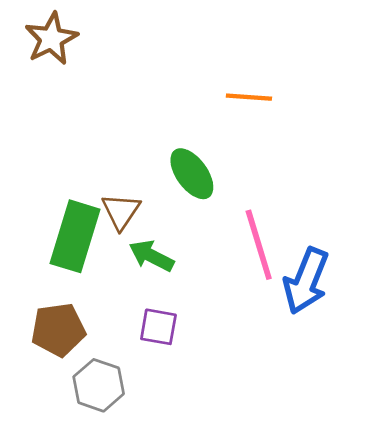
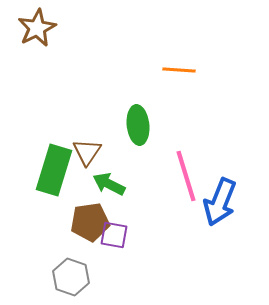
green ellipse: (192, 174) -> (138, 125), turned 30
brown pentagon: (58, 330) -> (90, 222), moved

